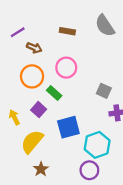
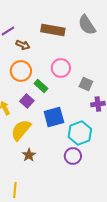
brown rectangle: (67, 31) -> (53, 30), size x1.6
pink circle: (66, 68) -> (61, 68), moved

